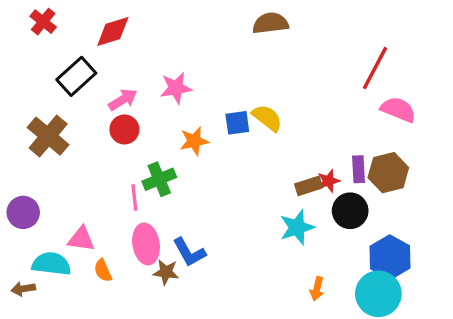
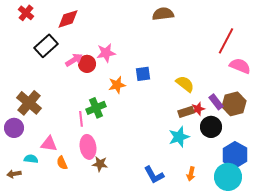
yellow semicircle: (267, 118) -> (185, 84), moved
red circle: (124, 129) -> (87, 64), moved
brown cross: (48, 136) -> (29, 103), moved
purple rectangle: (358, 169) -> (216, 102), turned -35
blue L-shape: (189, 252) -> (154, 175), moved
cyan semicircle: (51, 264) -> (31, 159), size x0.6

